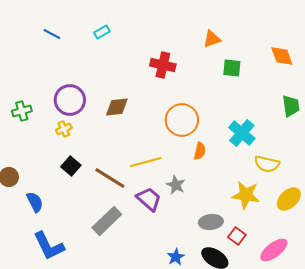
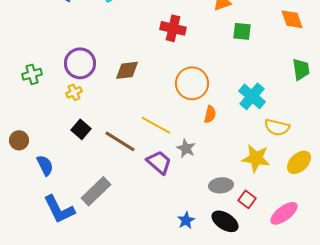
yellow line: (146, 162) -> (156, 125), turned 44
gray rectangle: (107, 221) -> (96, 191), moved

